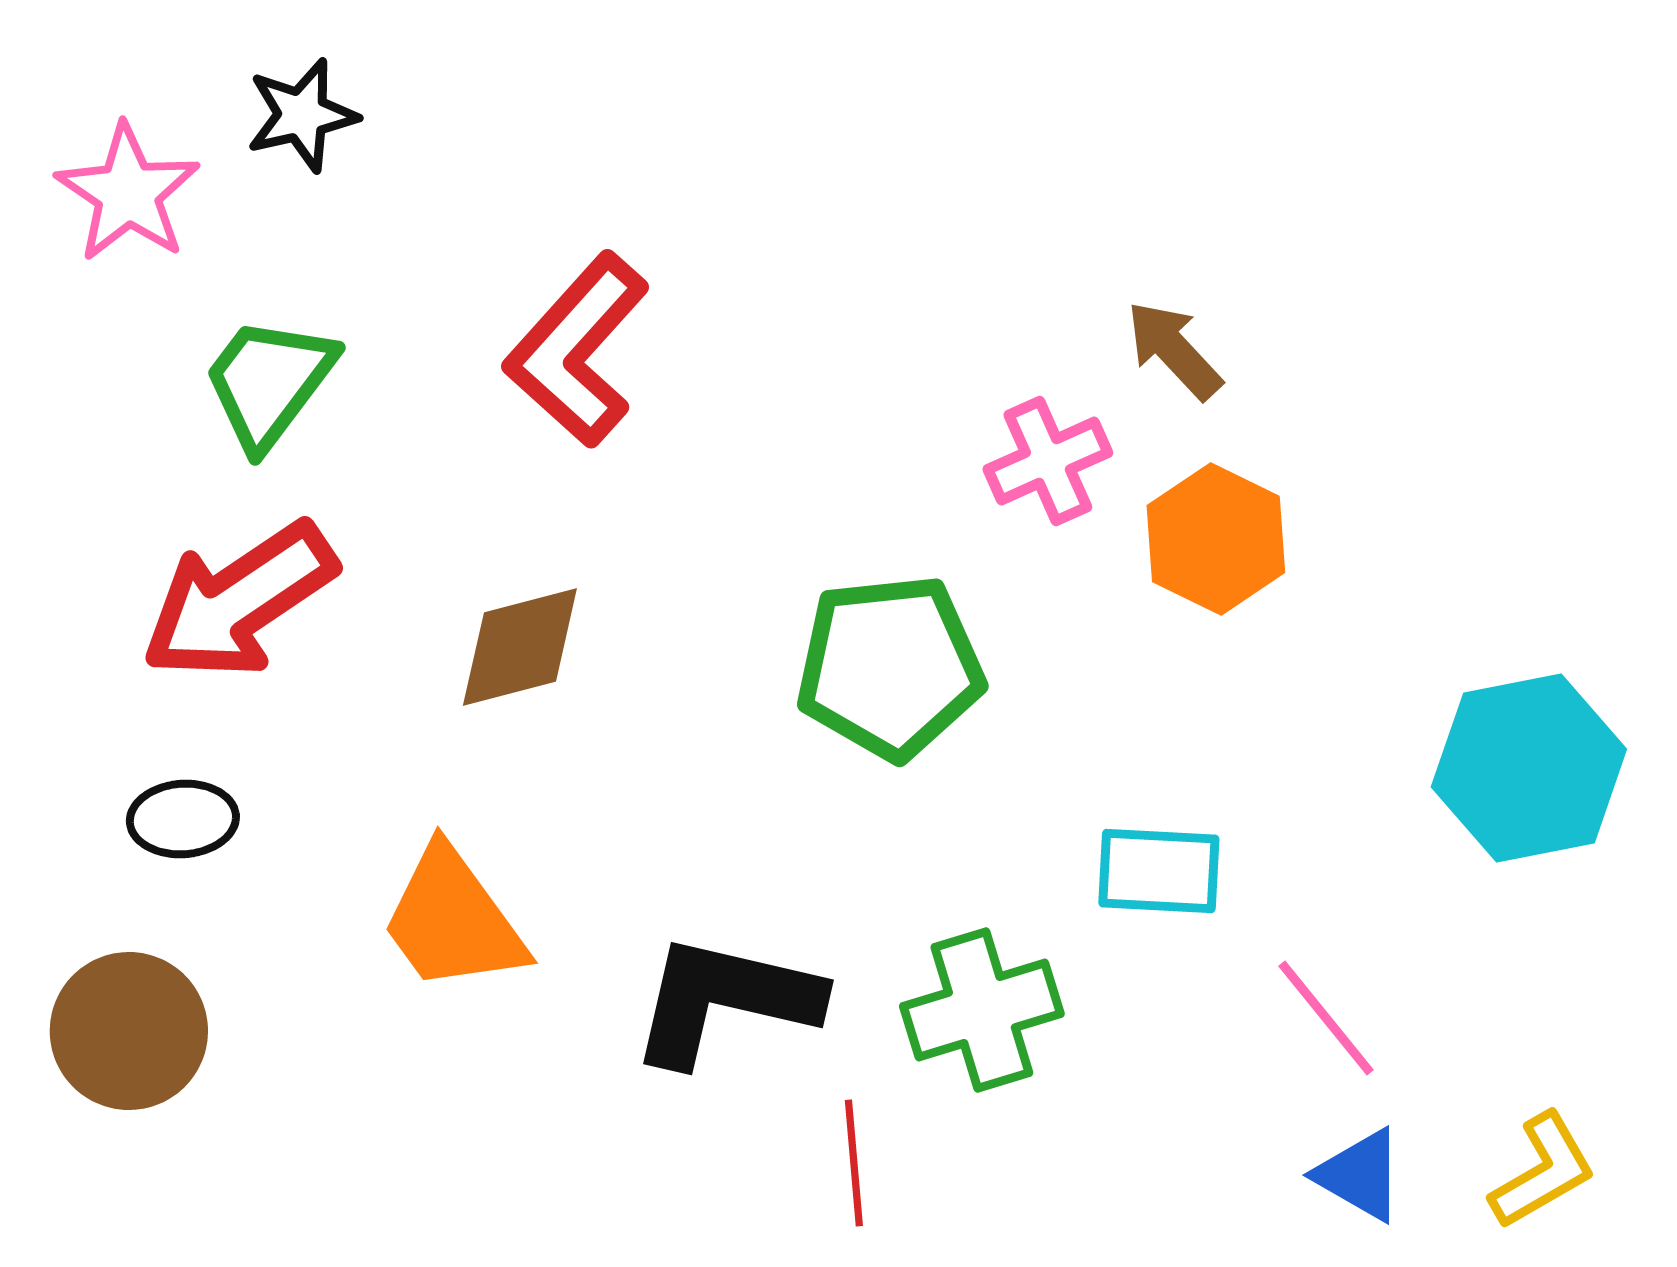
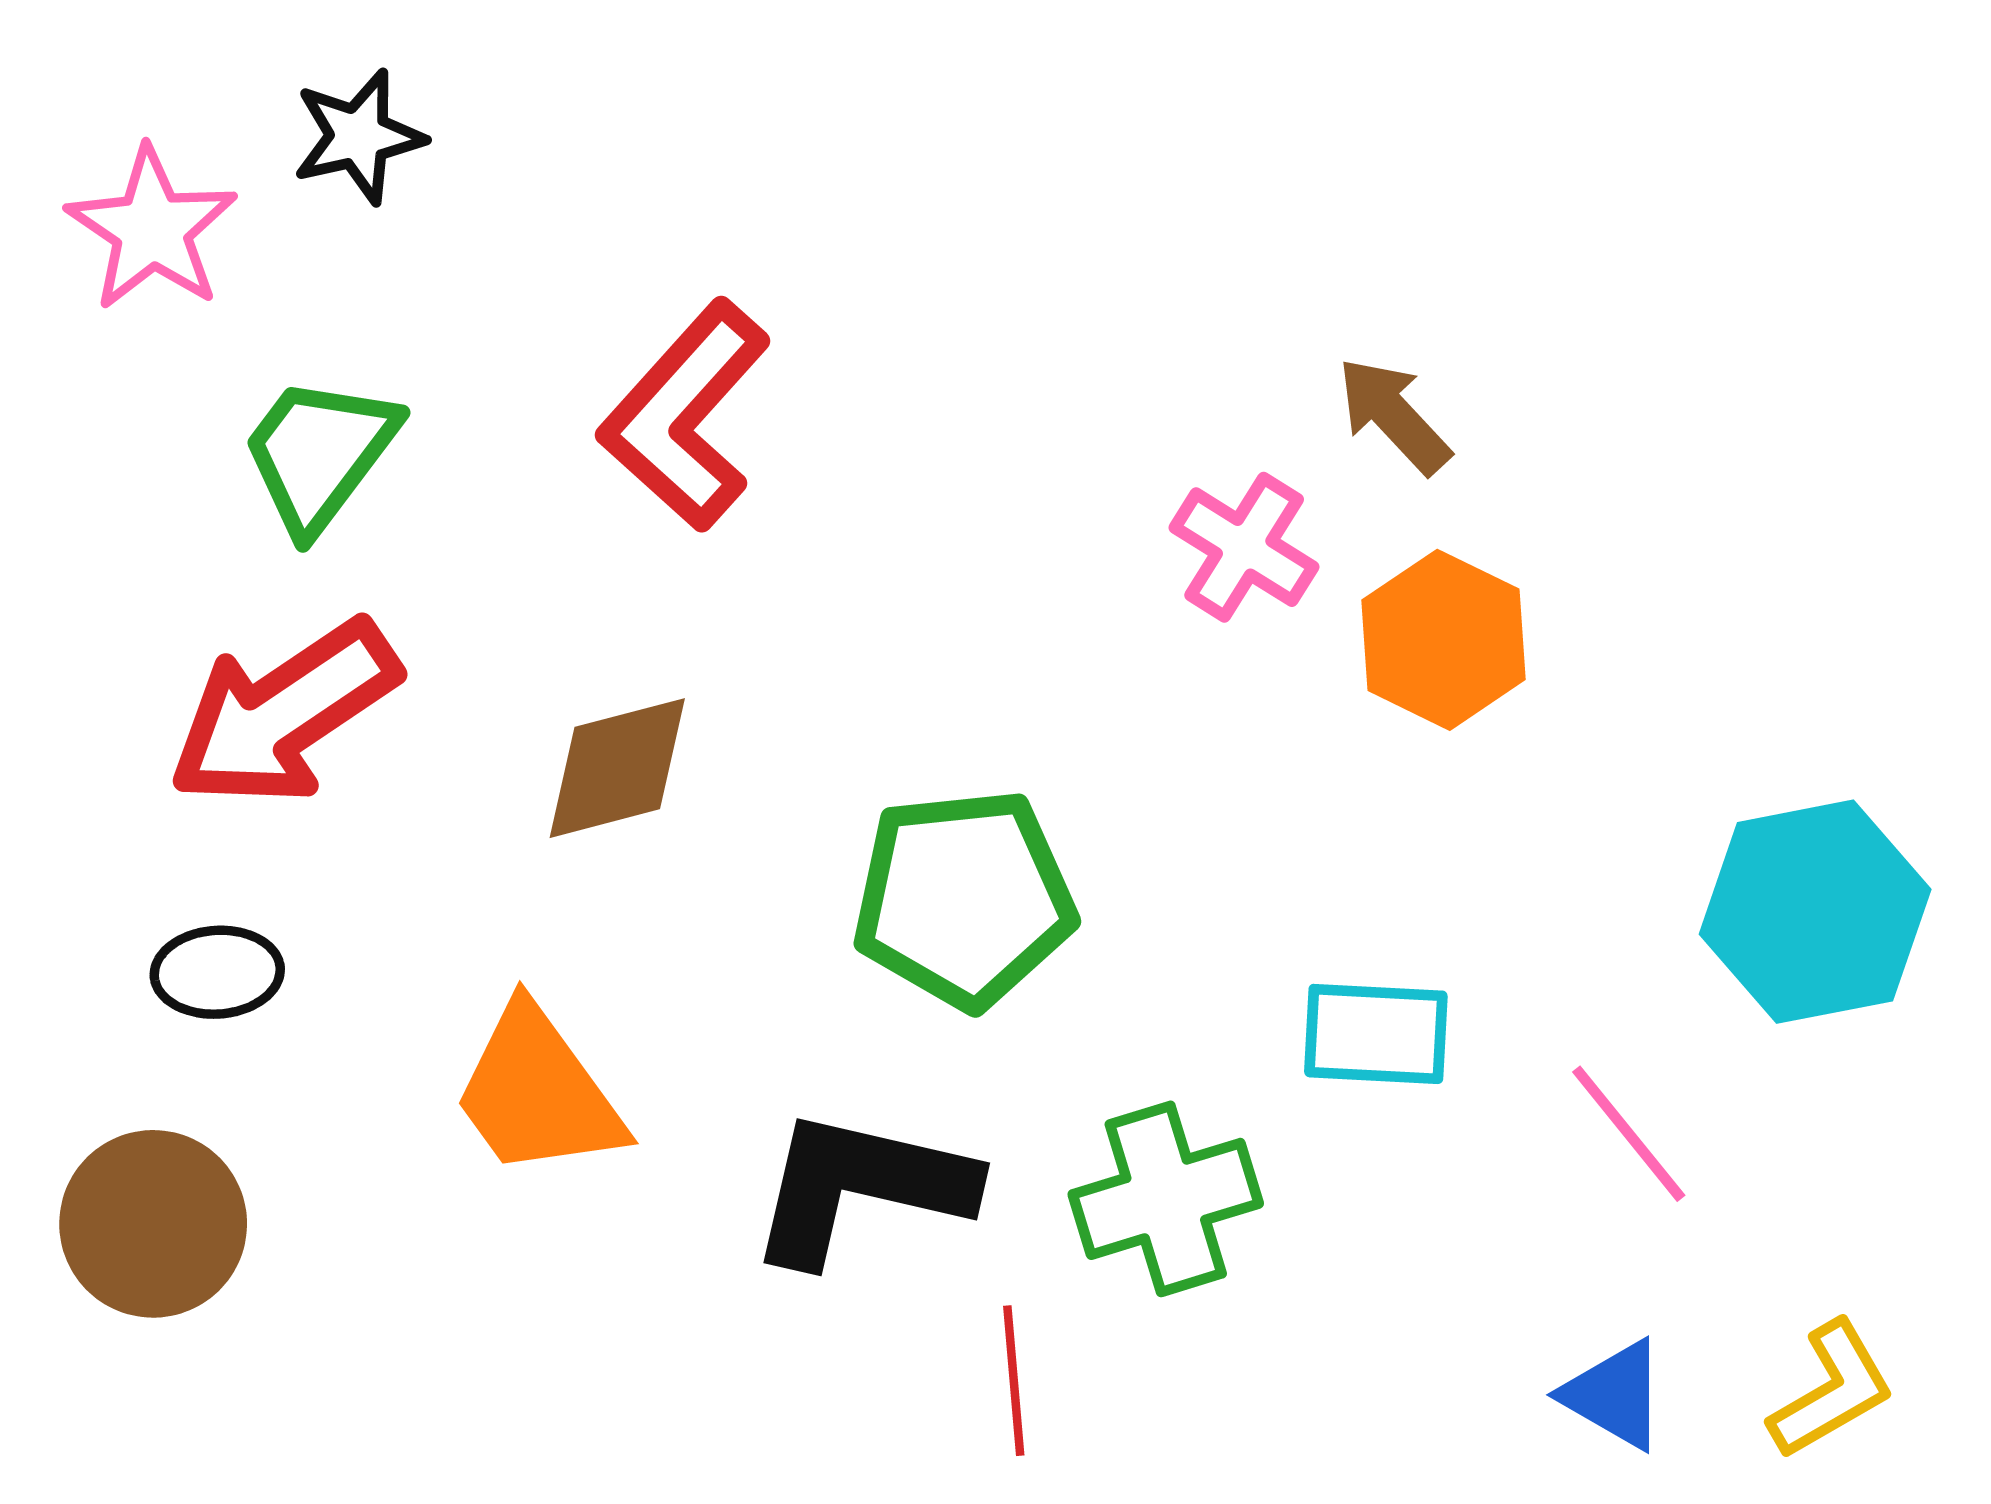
pink cross: (1048, 461) -> (1244, 547), turned -34
green pentagon: (890, 667) -> (964, 899), moved
pink line: (1326, 1018) -> (1629, 1134), moved

